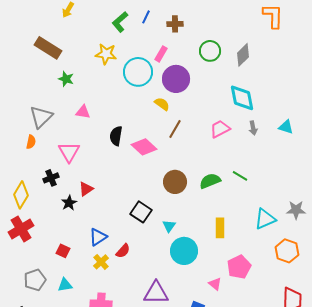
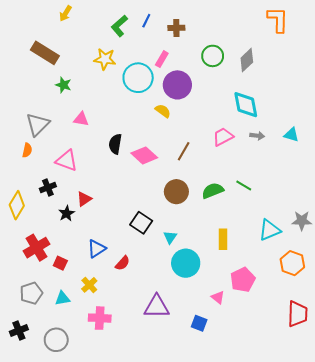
gray arrow: (253, 128) -> (257, 136), turned -72
brown line: (175, 129) -> (184, 151), moved
pink triangle: (69, 152) -> (67, 161), turned -40
red cross: (21, 229) -> (37, 248), moved
yellow cross: (101, 262) -> (89, 285), moved

